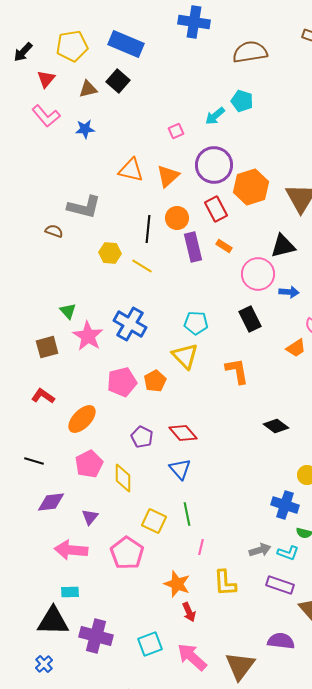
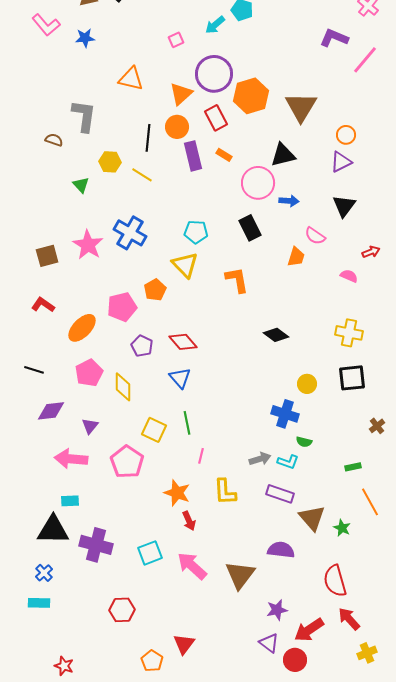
orange triangle: (168, 176) -> (181, 94), moved
gray L-shape: (84, 207) -> (84, 116), turned -96
green triangle: (68, 311) -> (81, 185), moved
orange trapezoid: (296, 348) -> (296, 257), turned -40
pink pentagon: (122, 382) -> (122, 307), moved

